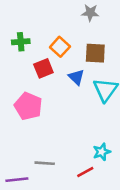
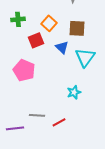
cyan star: (102, 152) -> (74, 92), moved
red line: (85, 172) -> (59, 122), moved

